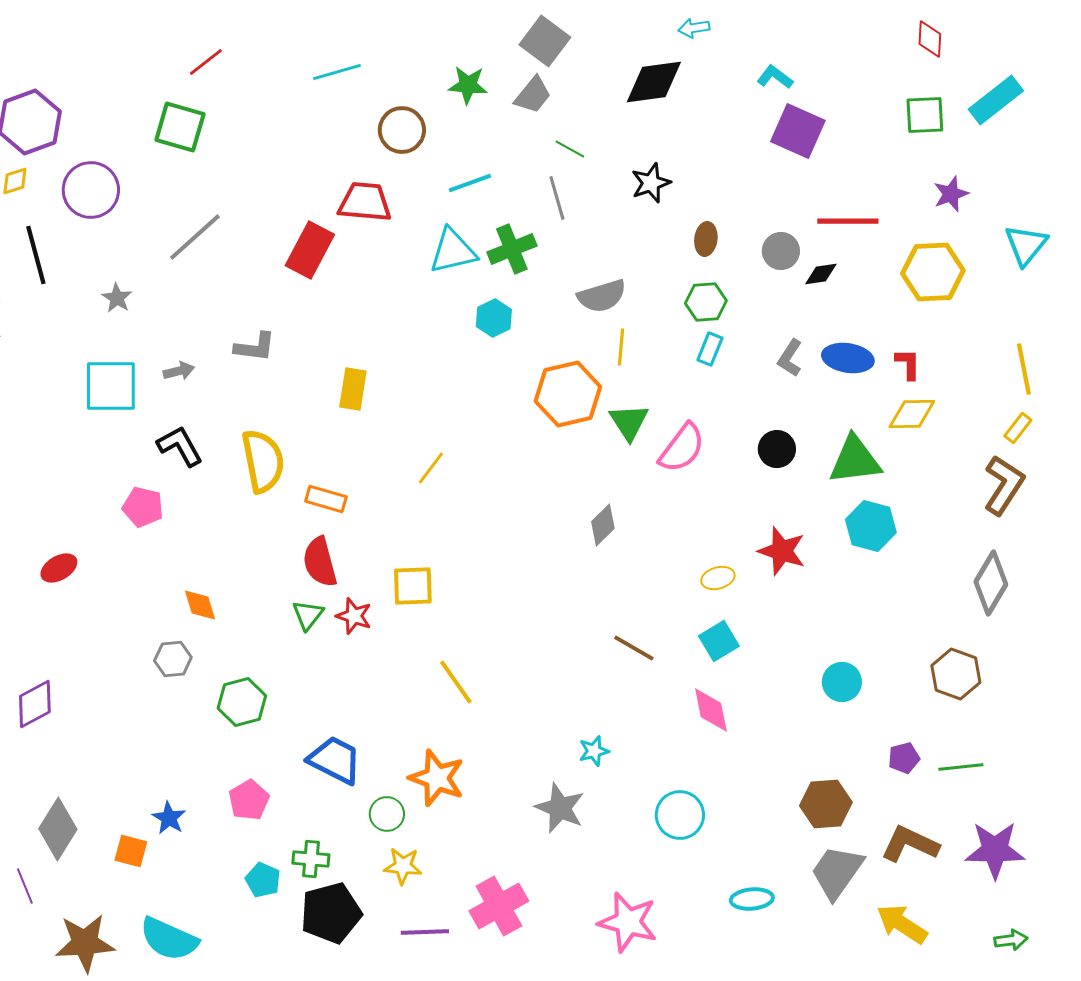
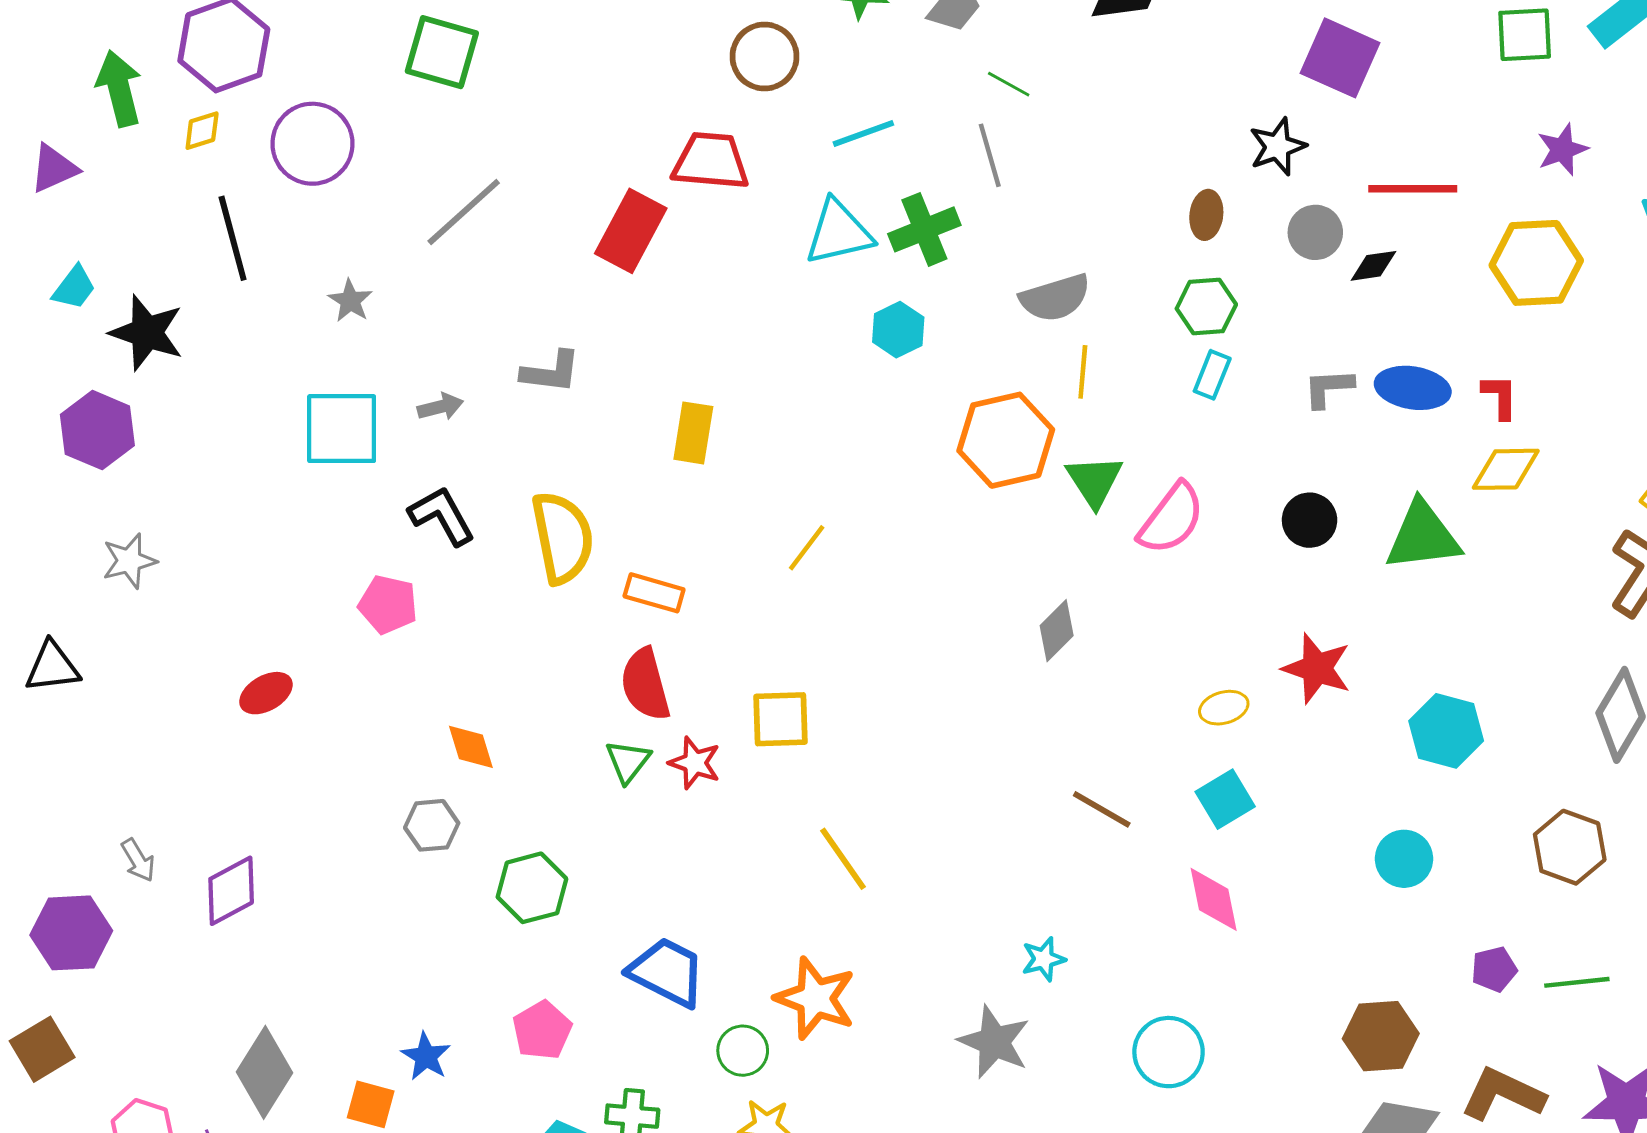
black star: (651, 183) -> (1278, 147), moved
gray L-shape: (790, 358) -> (1328, 388), turned 54
cyan hexagon: (871, 526) -> (1446, 731), moved

